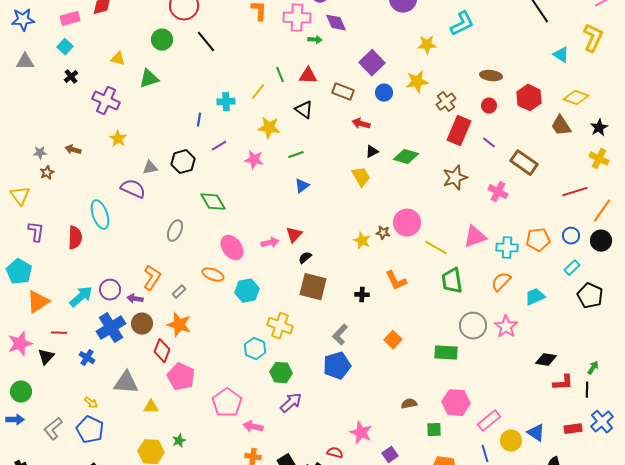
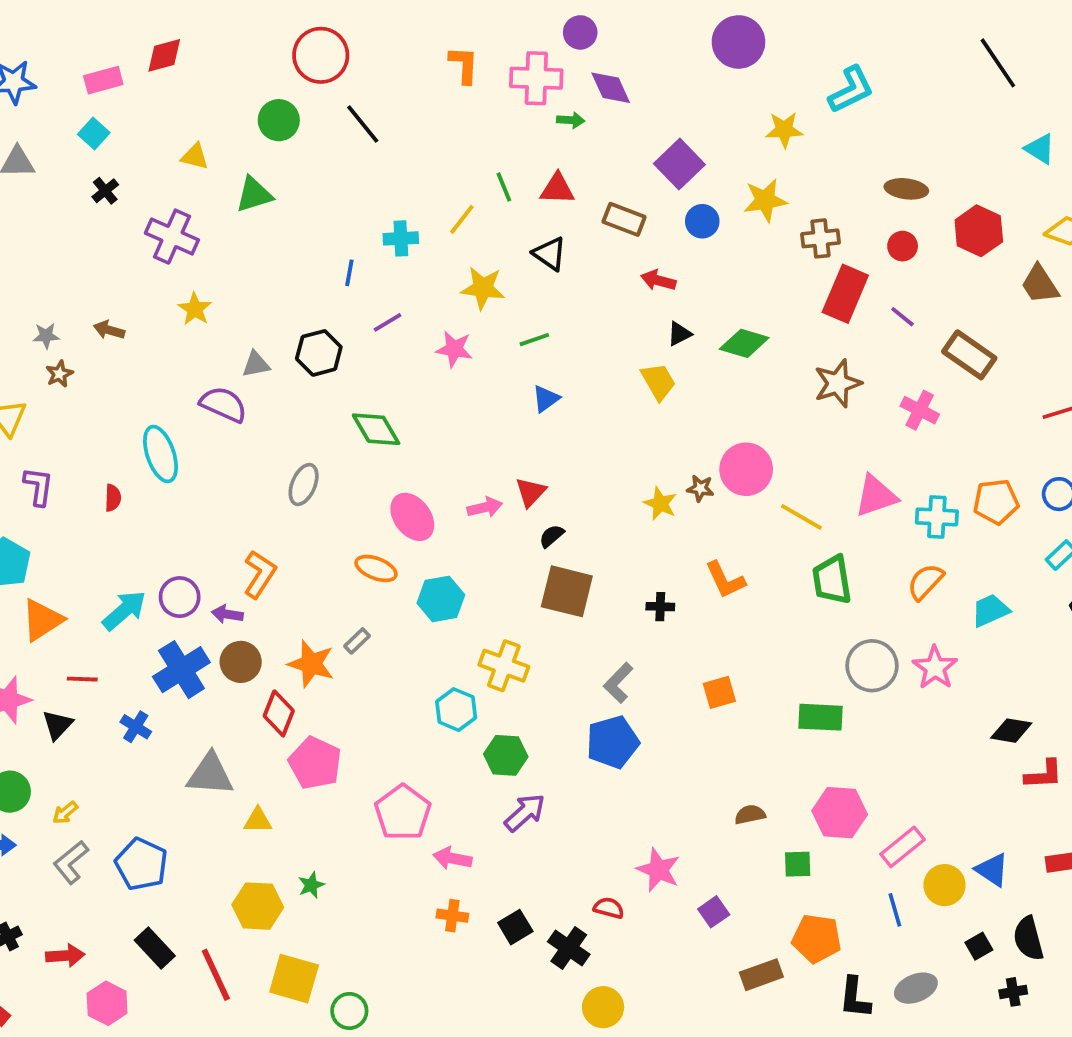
brown cross: (446, 102) -> (821, 238), turned 30
red semicircle: (75, 238) -> (113, 498), size x0.6
gray rectangle: (179, 292) -> (357, 641), moved
orange square: (393, 340) -> (719, 692), turned 30
yellow arrow: (91, 403) -> (65, 813), moved, turned 104

